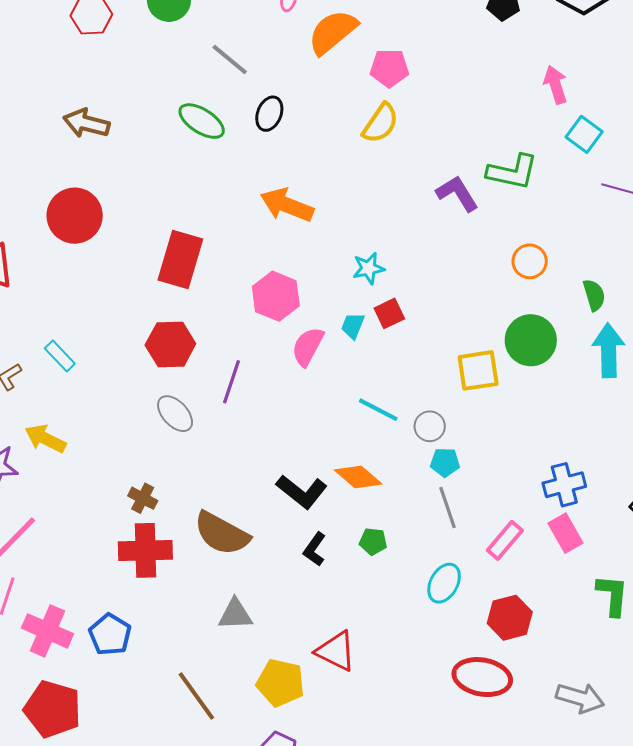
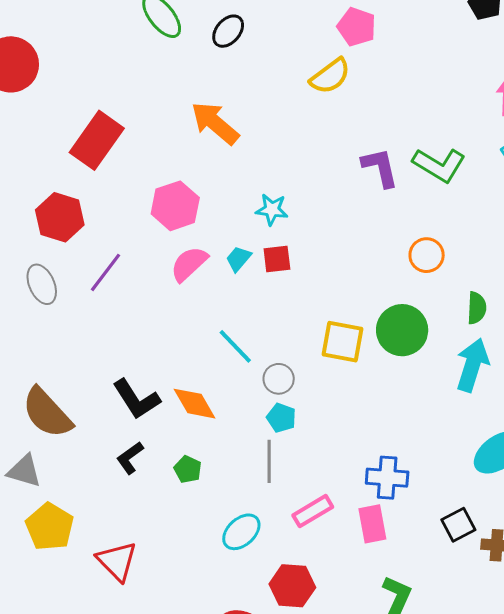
gray triangle: (235, 614) -> (24, 471), moved
yellow pentagon: (280, 683) -> (50, 527), moved

